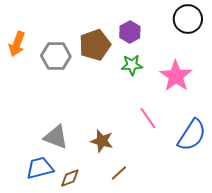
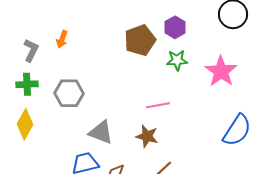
orange arrow: (17, 44) -> (62, 39), size x0.7
gray hexagon: (56, 56) -> (69, 93), moved
pink line: (148, 118) -> (158, 105), moved, turned -65

